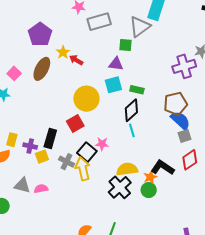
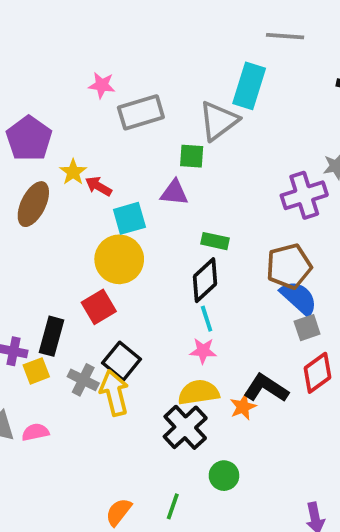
cyan square: (113, 85) -> (129, 218), moved
pink star: (102, 144) -> (203, 351), moved
green circle: (149, 190) -> (224, 476), moved

